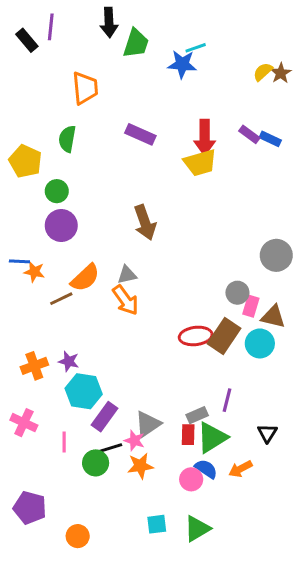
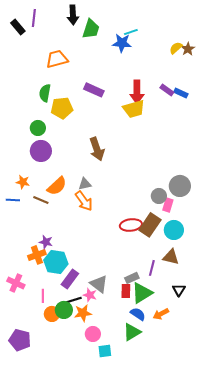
orange trapezoid: (85, 88) -> (57, 59), turned -100
yellow pentagon: (25, 161) -> (62, 108), moved, turned -30
gray circle: (276, 255) -> (180, 186), moved
blue line: (19, 261) -> (13, 200), moved
brown line: (61, 299) -> (41, 200), turned 49
brown triangle: (273, 317) -> (171, 257), moved
orange cross: (34, 366) -> (37, 255), moved
gray triangle: (148, 424) -> (99, 284), turned -48
orange star: (140, 466) -> (83, 313), moved
pink circle: (191, 479) -> (93, 334), moved
green triangle: (197, 529) -> (132, 332), moved
orange circle: (78, 536) -> (52, 314), moved

